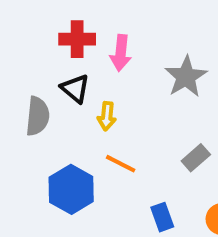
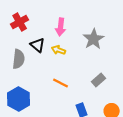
red cross: (77, 39) -> (20, 22), moved, turned -30
yellow arrow: (107, 116) -> (59, 50), moved, turned 104
blue hexagon: (71, 189) -> (19, 99), moved

